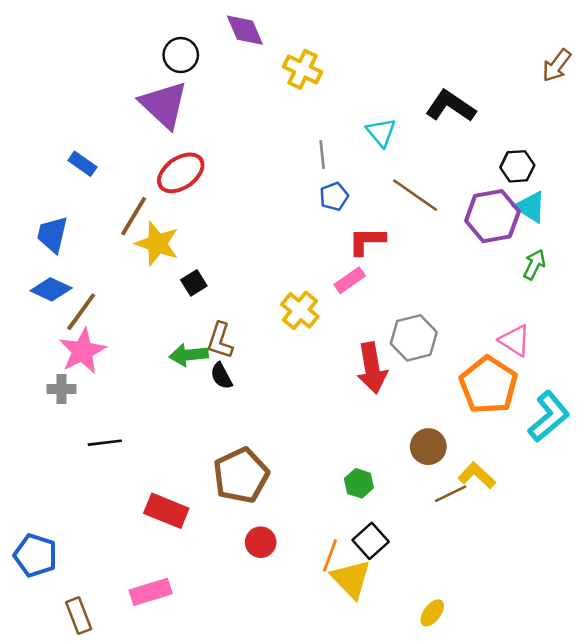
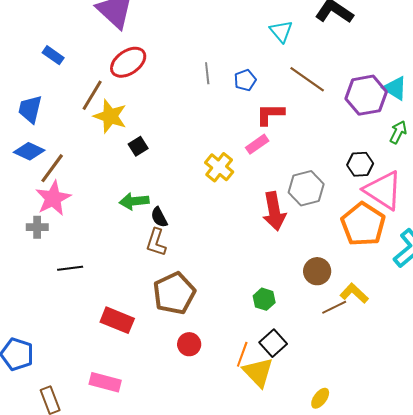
gray line: (322, 155) -> (207, 73), moved
black hexagon: (517, 166) -> (360, 164), moved
brown L-shape: (220, 341) -> (156, 242), moved
pink triangle: (515, 341) -> (383, 190), size x1.6
pink rectangle: (151, 592) -> (105, 382), turned 32

